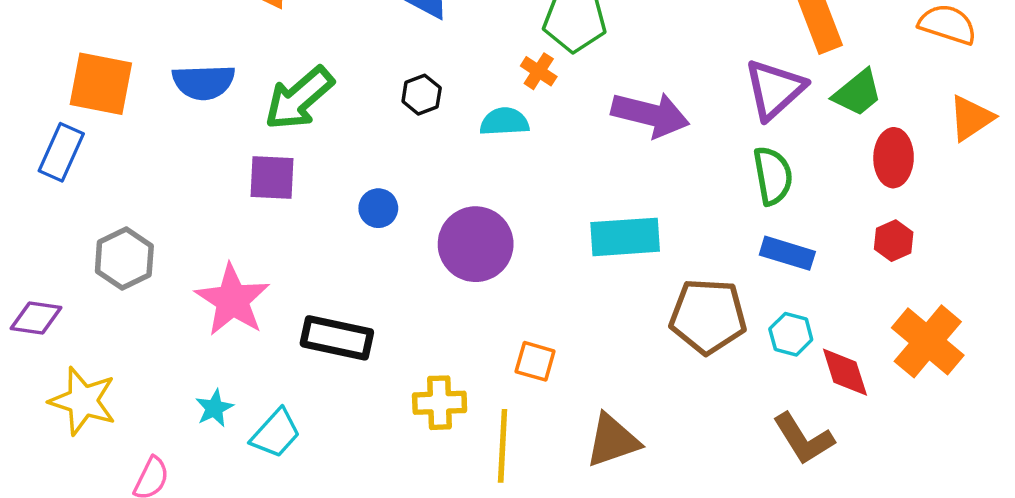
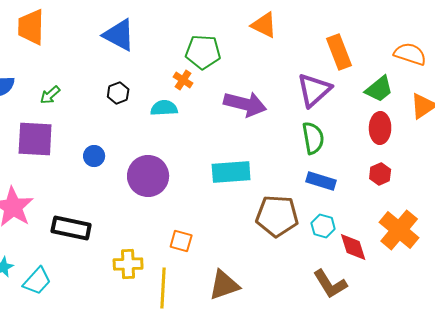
green trapezoid: (858, 93) -> (379, 89), moved
green arrow: (299, 98) -> (50, 95), size x0.5
purple square: (272, 178) -> (35, 139), size x1.4

